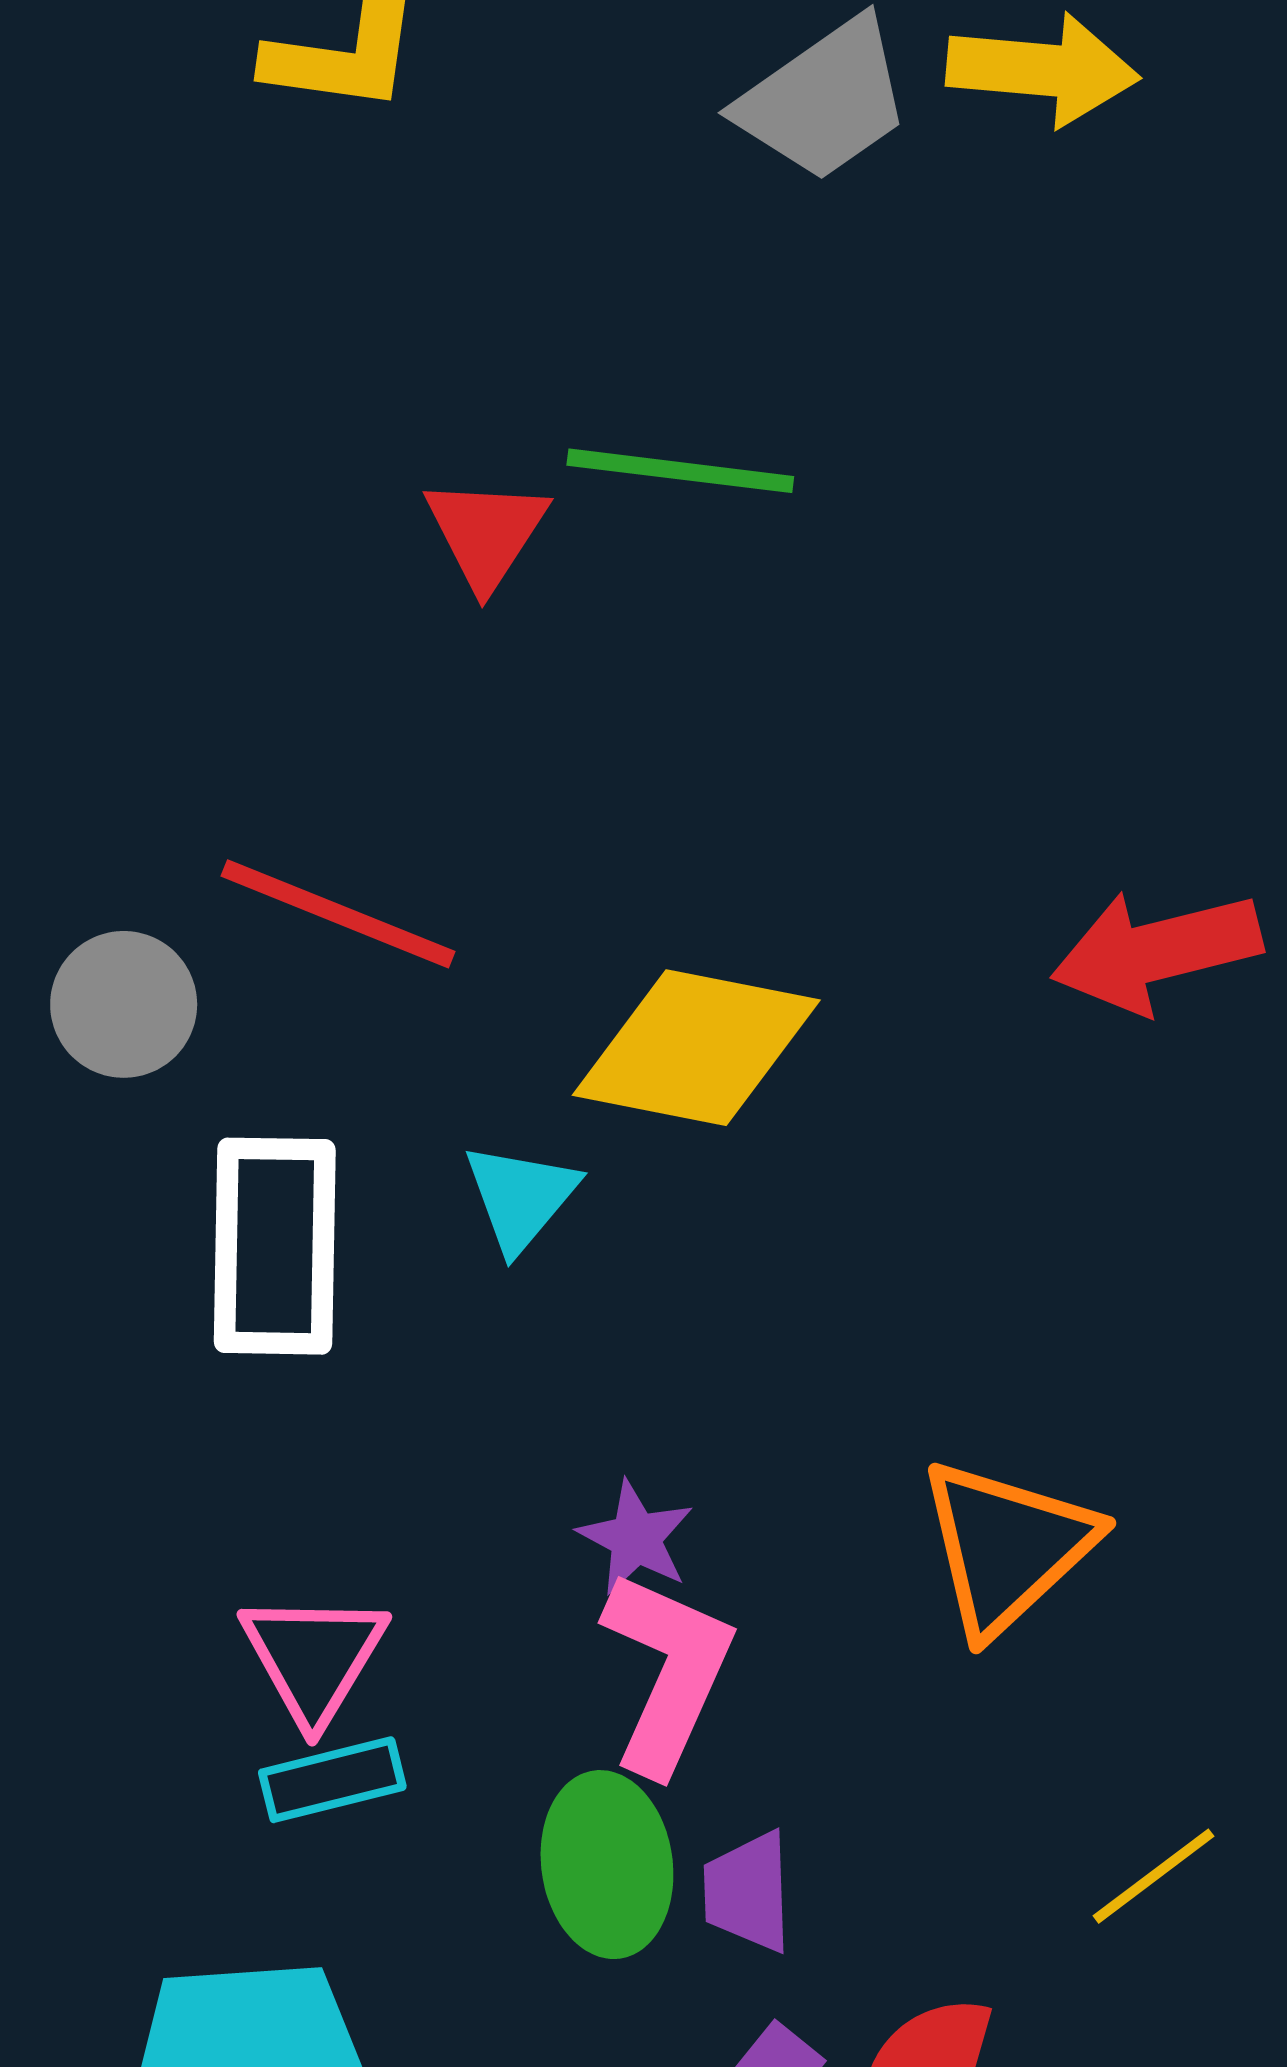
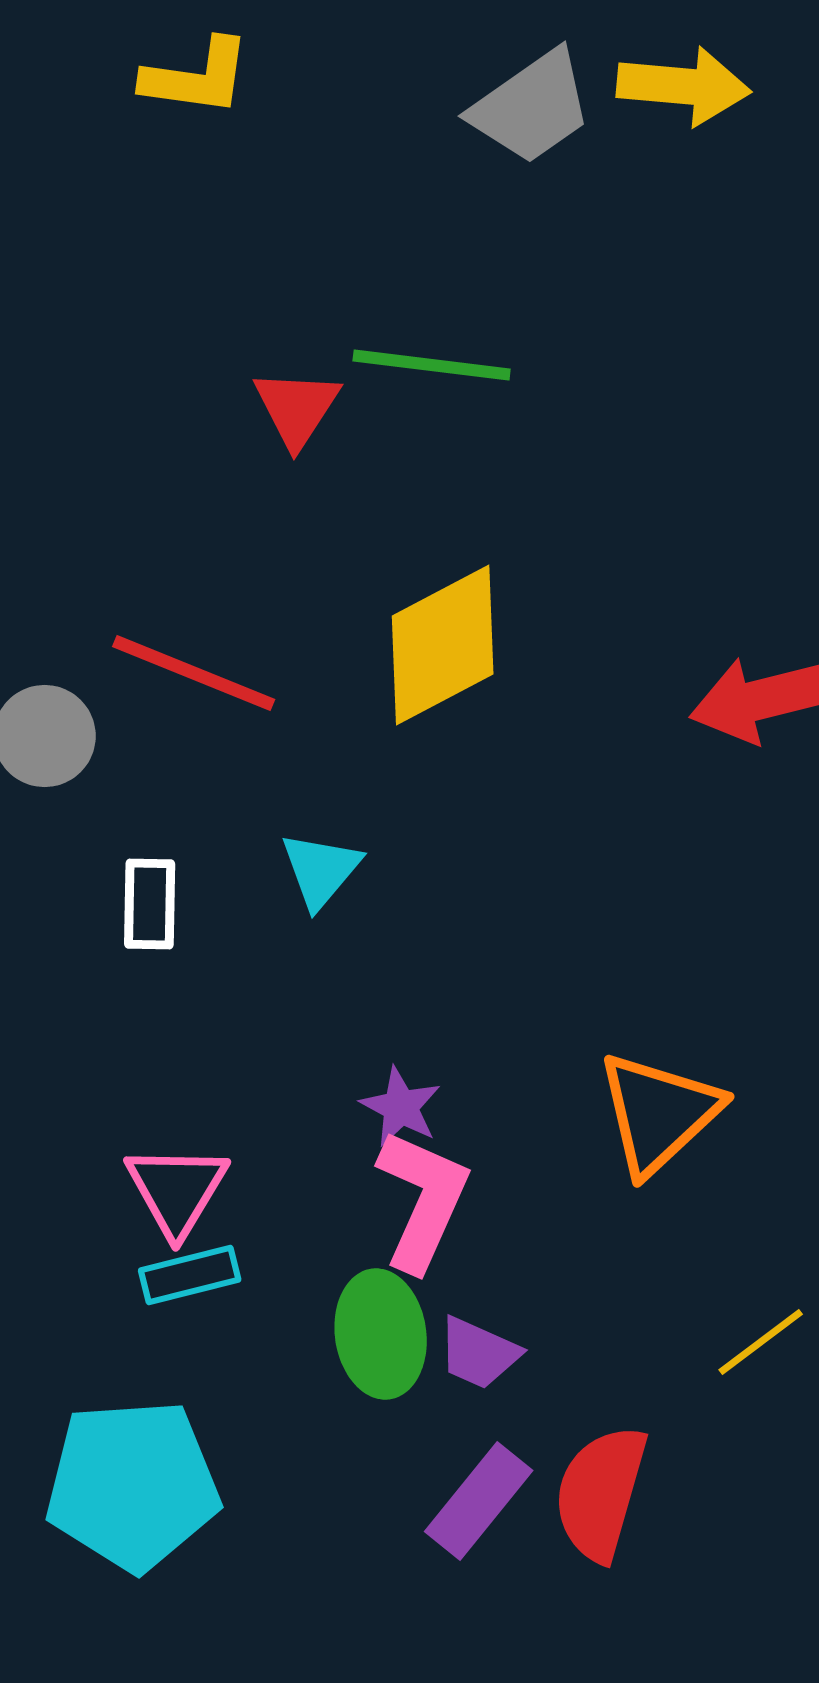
yellow diamond: (696, 1048) -> (443, 645), moved, turned -39
white rectangle: (275, 1246) -> (150, 904), size x0.6
purple trapezoid: (748, 1892) -> (479, 1353), turned -64

